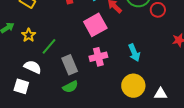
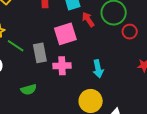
green line: (49, 46) -> (16, 46), turned 72
gray rectangle: (70, 65) -> (40, 53), moved

